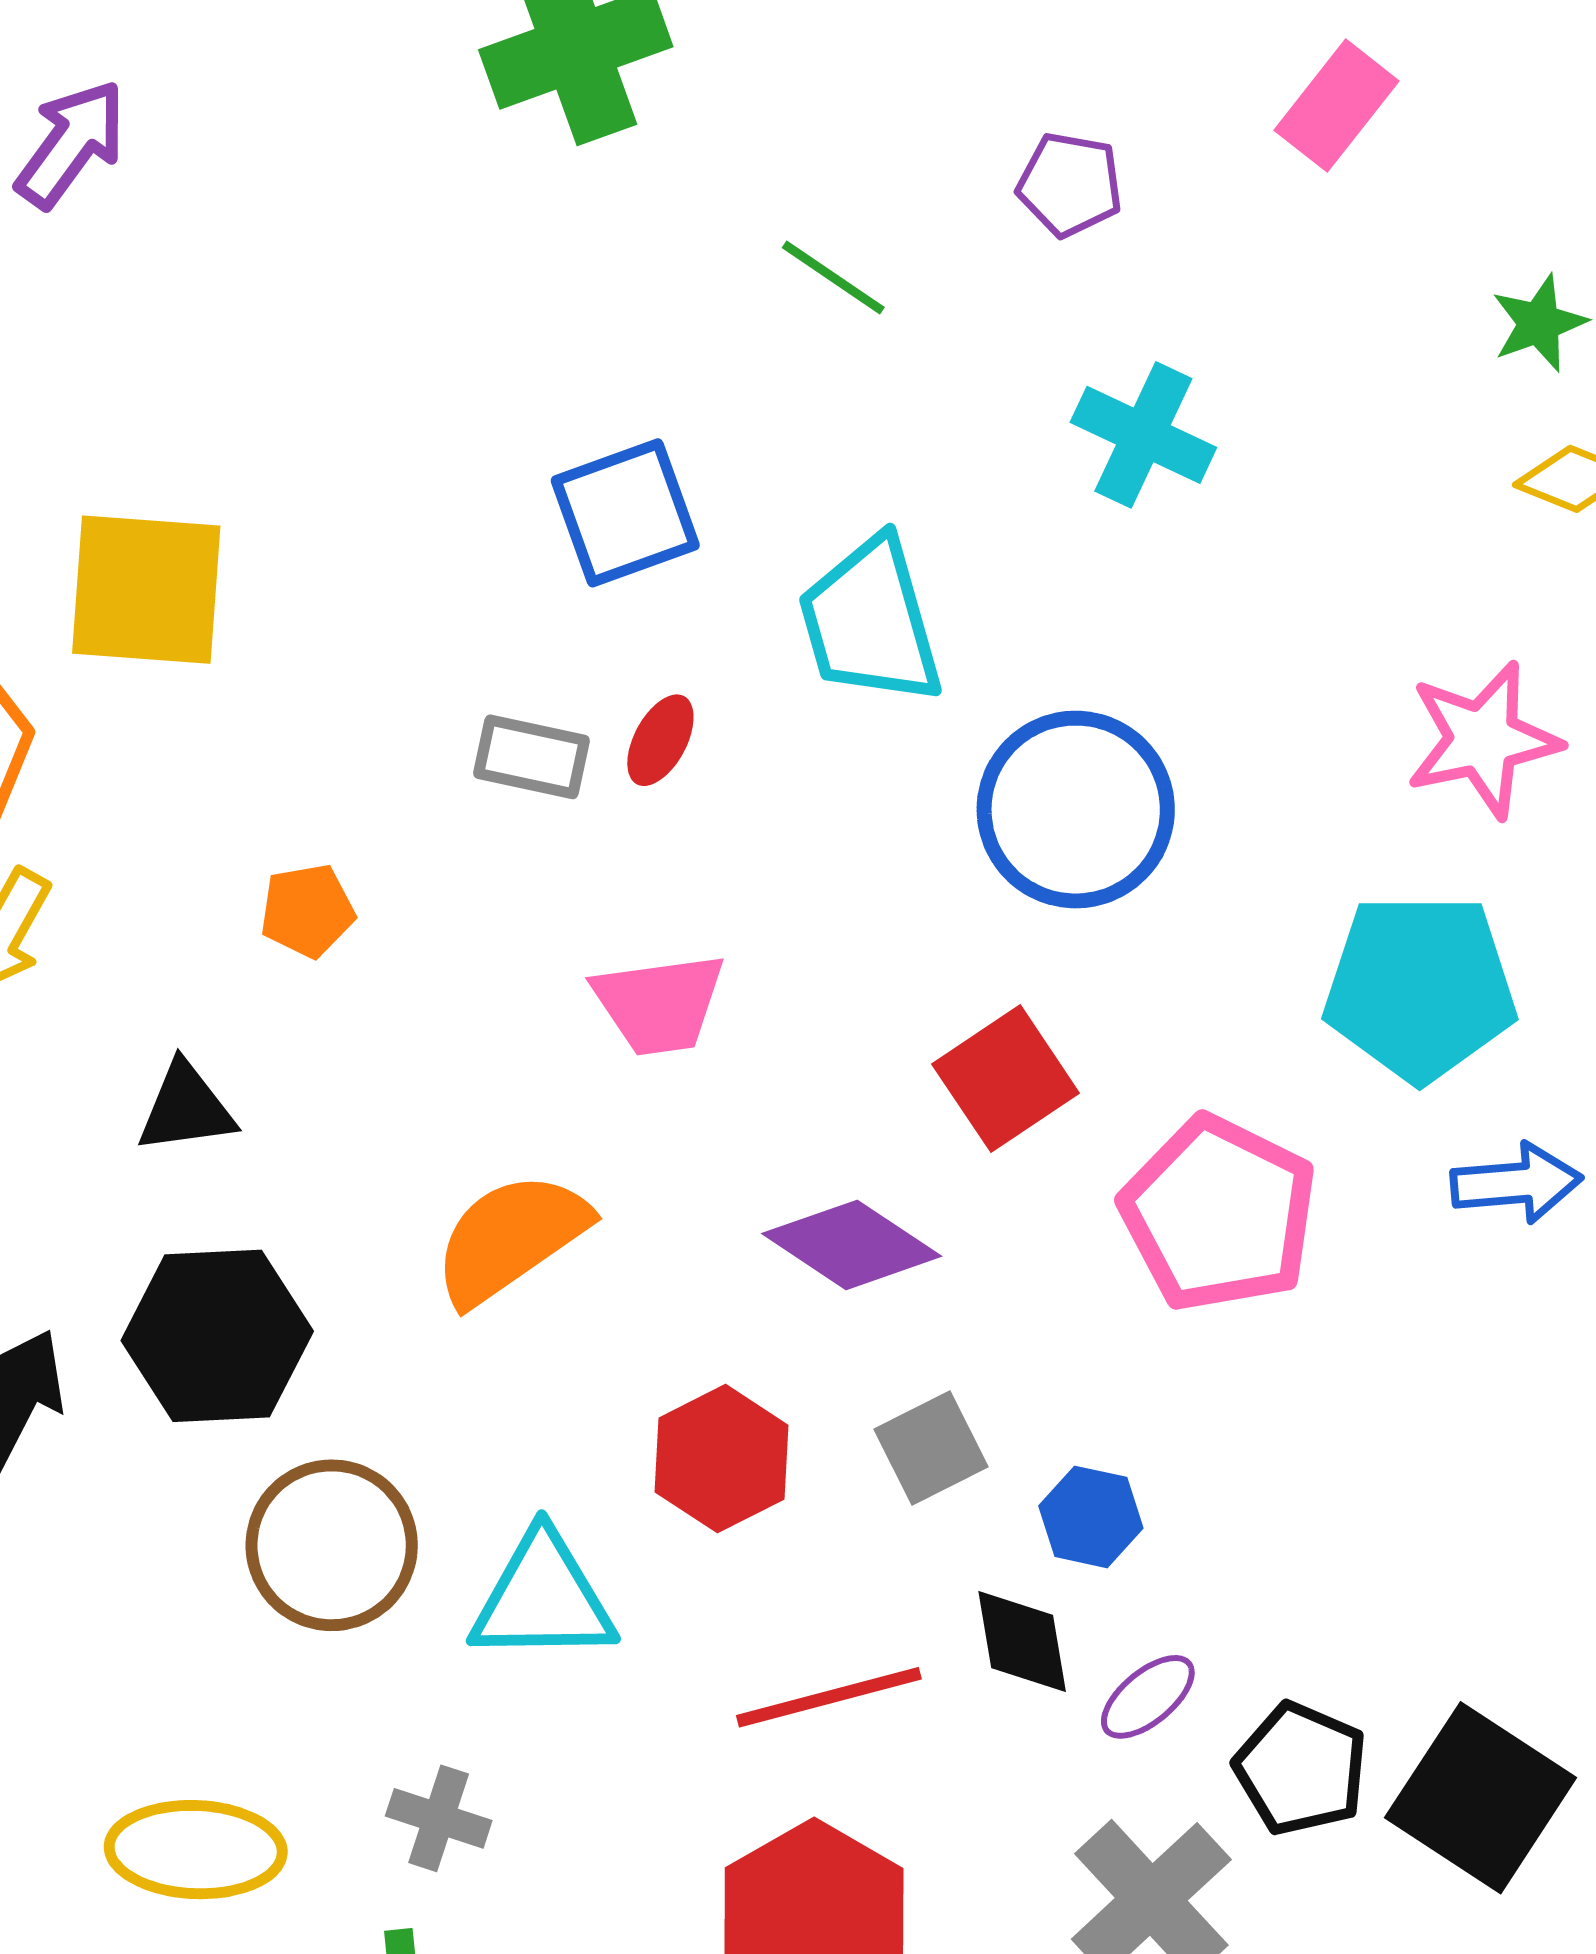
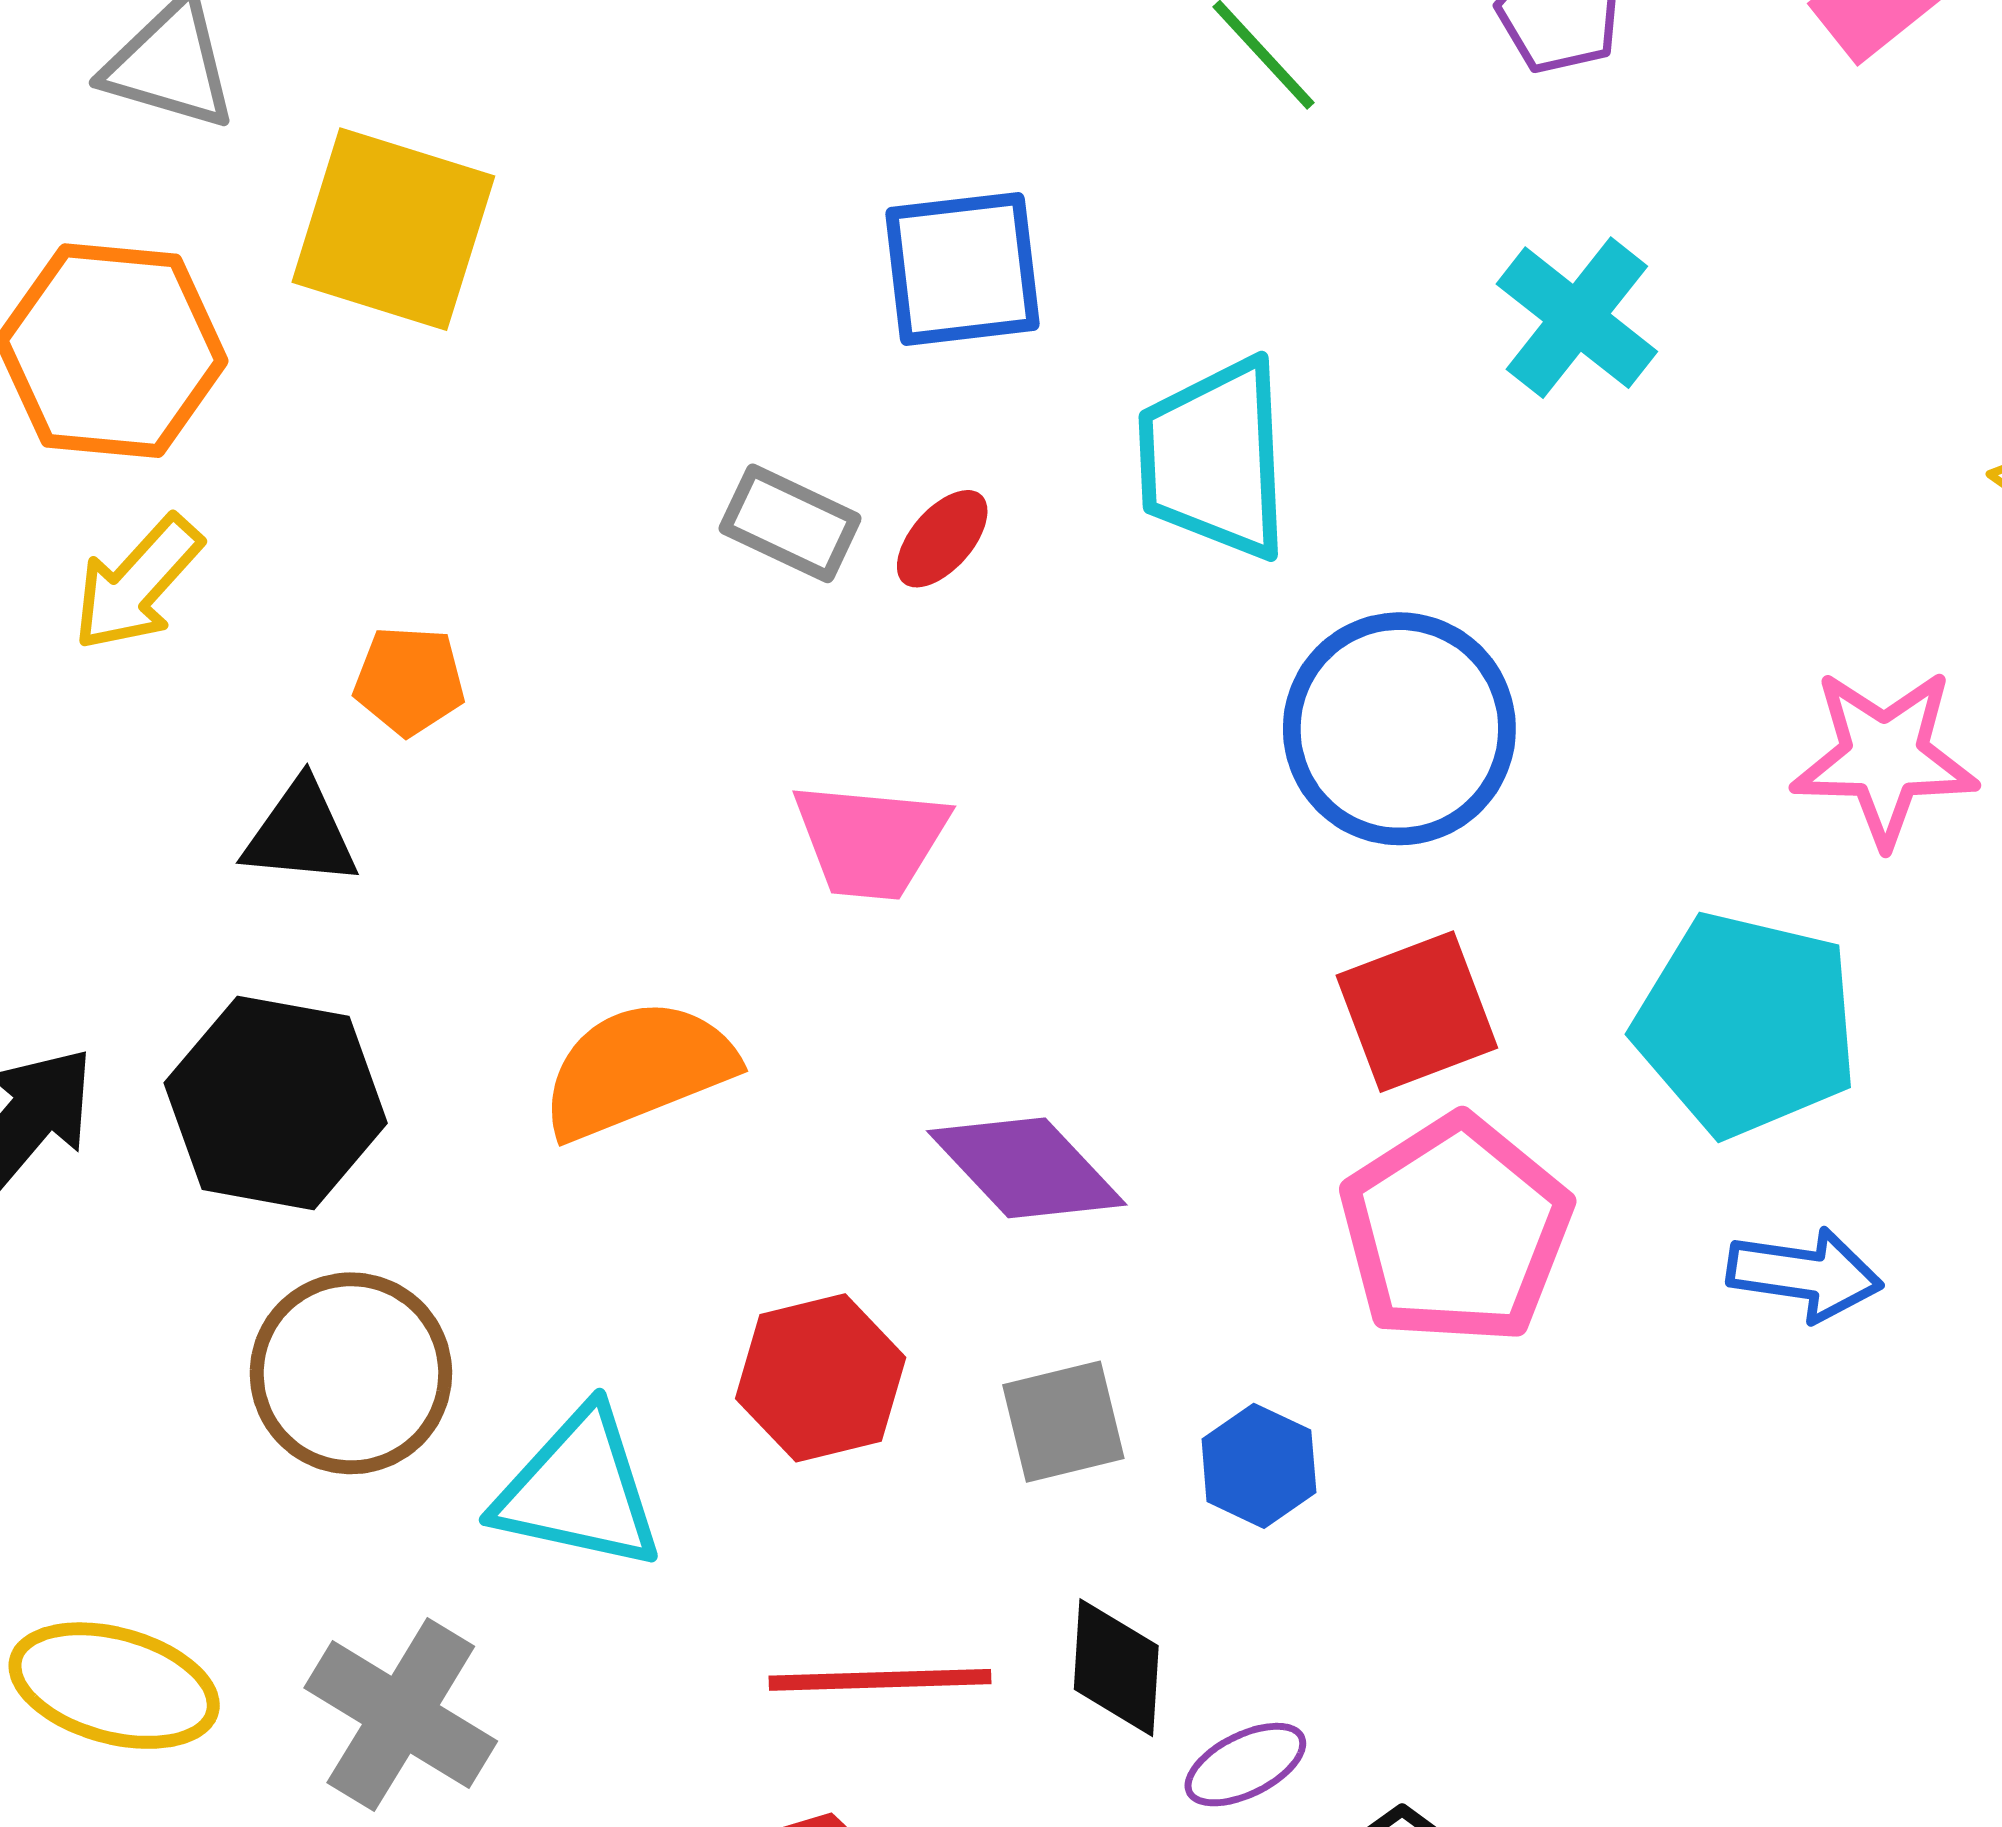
orange pentagon: (307, 911) -> (409, 681), moved
red square: (1006, 1079) -> (1417, 1012), moved
blue hexagon: (1091, 1517) -> (1259, 1466), moved
gray cross: (439, 1818) -> (401, 1715), size x1.6

